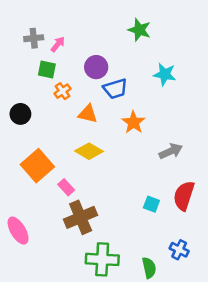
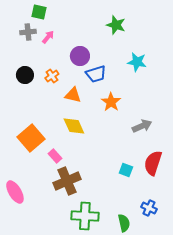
green square: (47, 69) -> (39, 12), moved
black circle: (20, 114) -> (25, 75), moved
yellow diamond: (89, 151) -> (74, 126), turned 35

